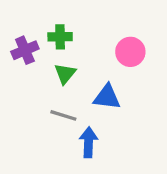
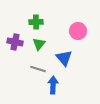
purple cross: (25, 50) -> (15, 42), moved, turned 35
blue triangle: (107, 97) -> (64, 58), turned 42

